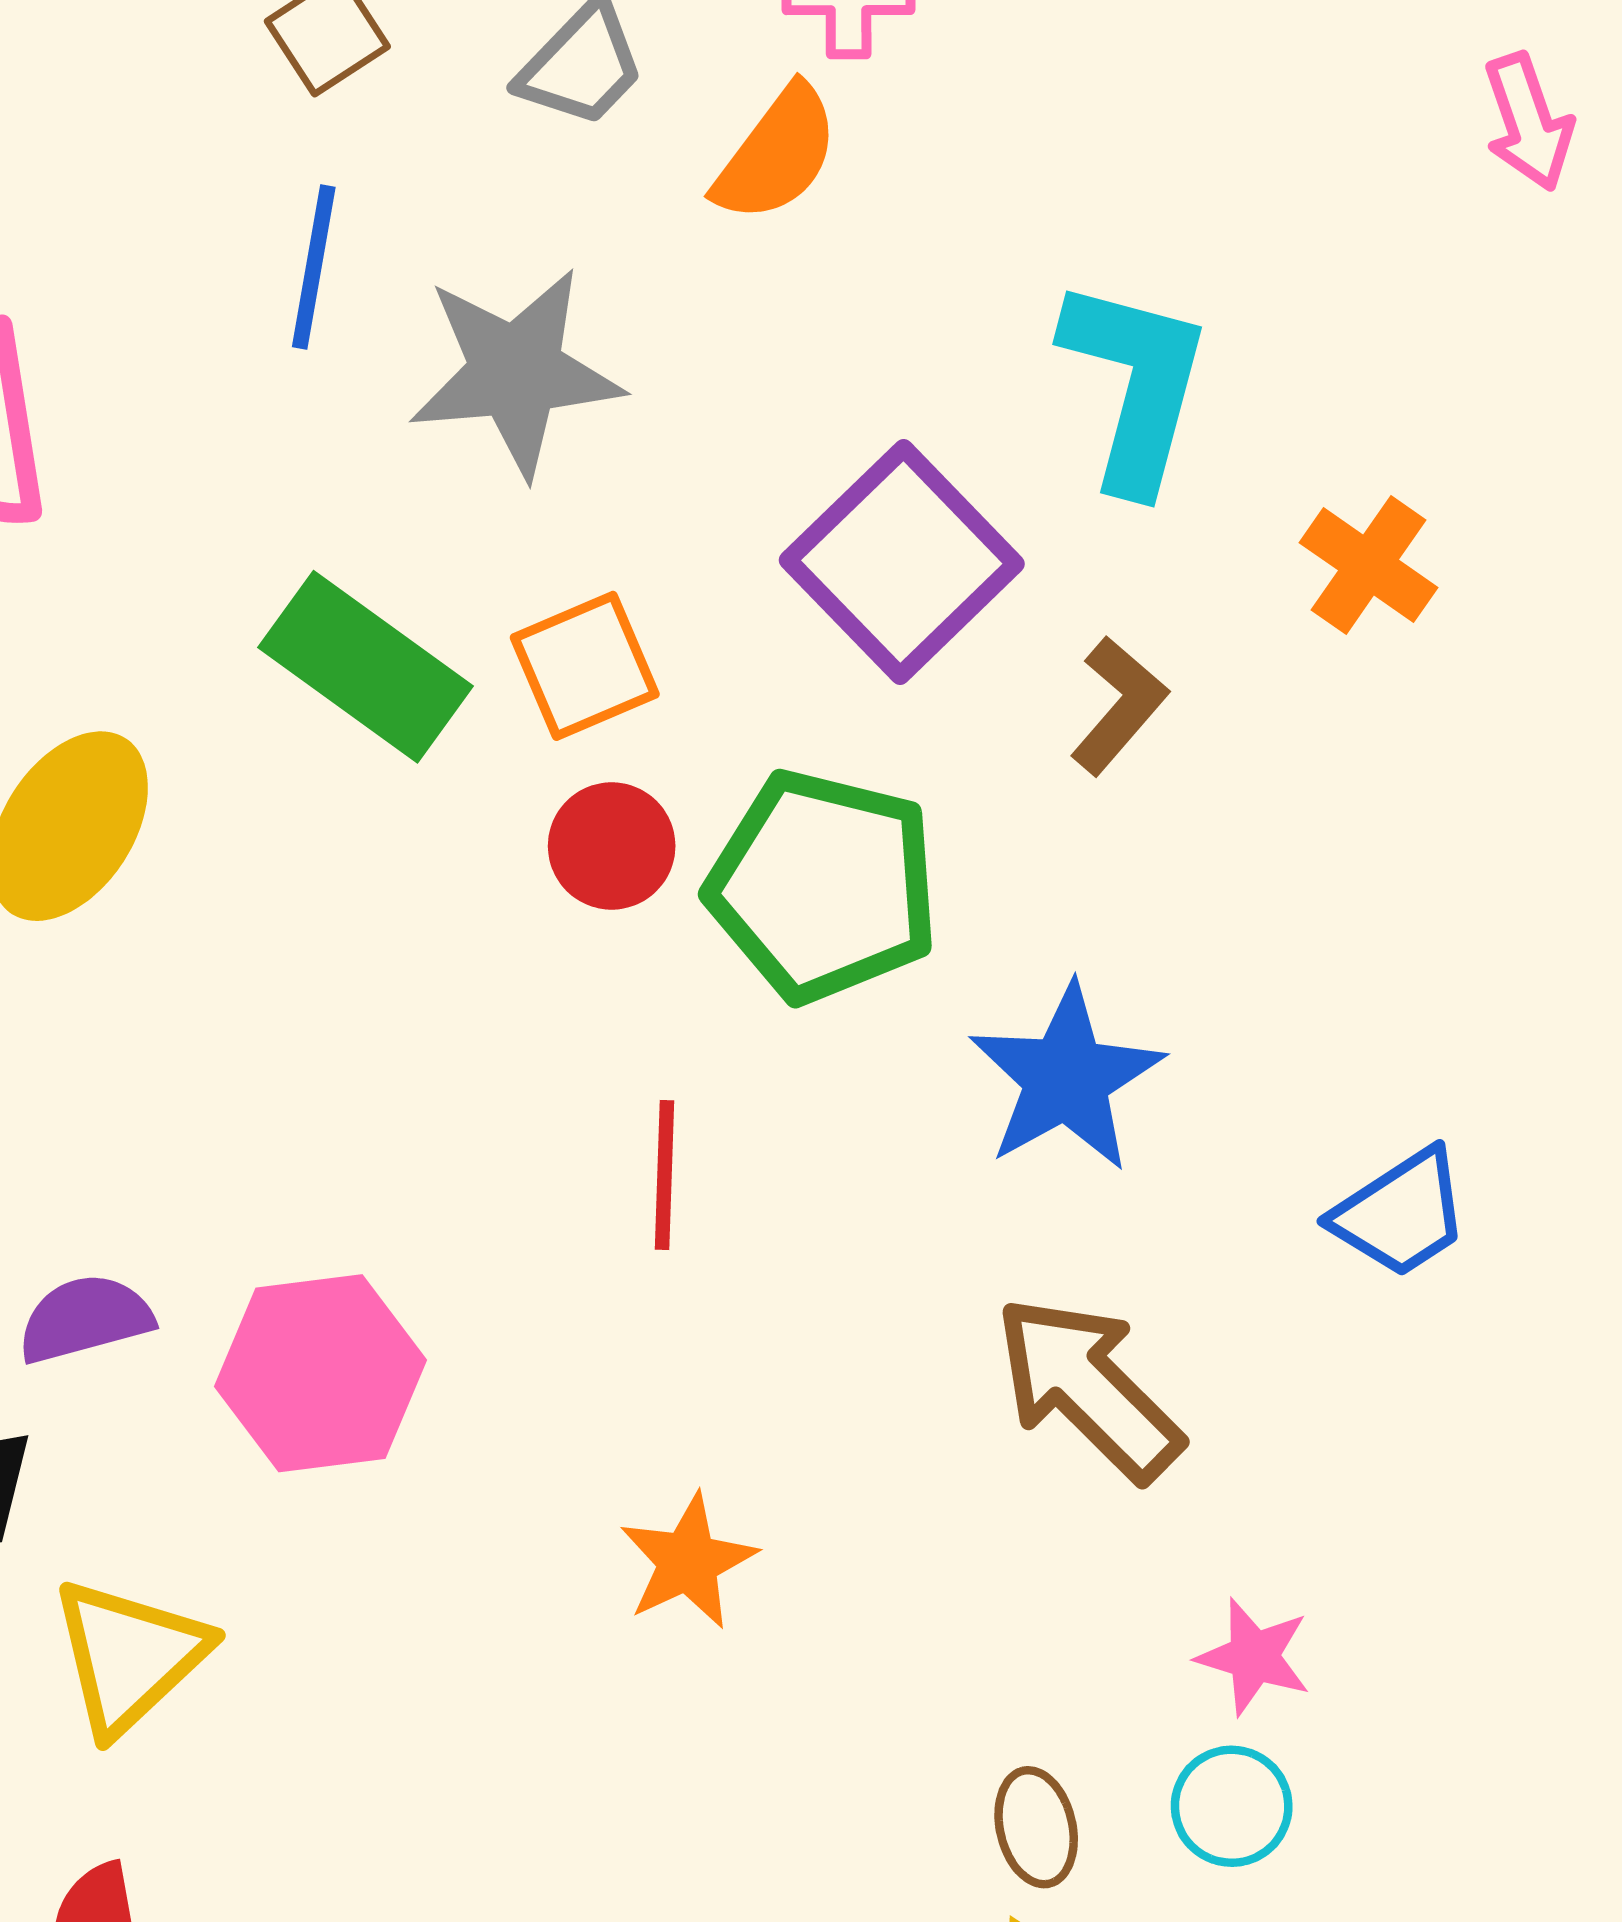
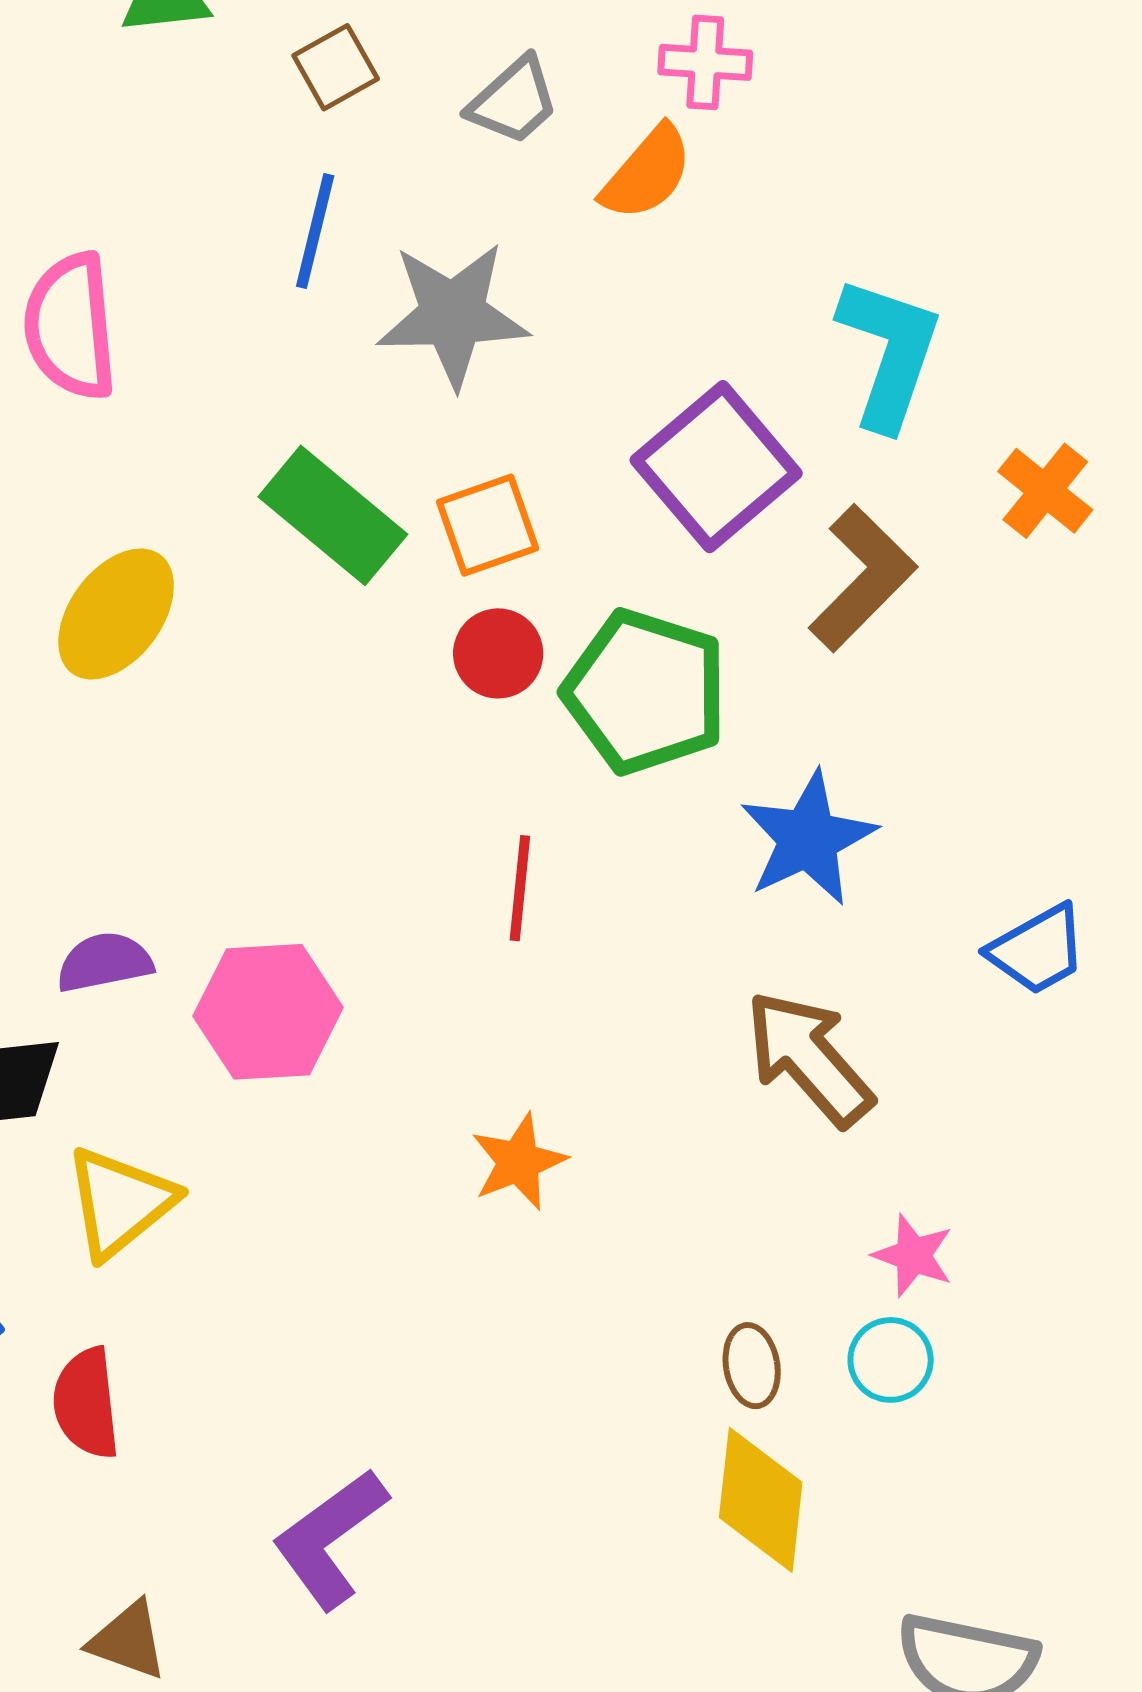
brown L-shape: (1119, 705) -> (863, 578), size x1.5

